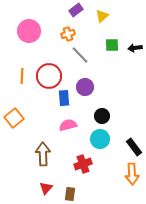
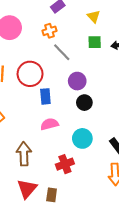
yellow triangle: (102, 16) -> (94, 16), moved, turned -32
purple circle: (85, 87) -> (77, 81), moved
black circle: (102, 116) -> (84, 103), moved
red triangle: (46, 188) -> (27, 189), size x1.5

